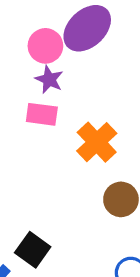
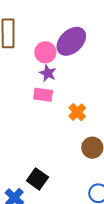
orange cross: (97, 142) -> (77, 112), size x0.7

